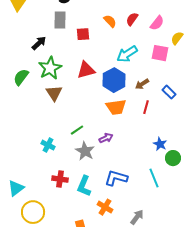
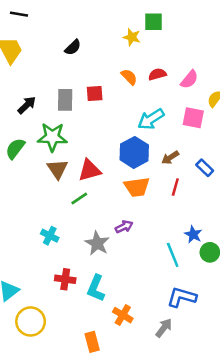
red semicircle: (132, 19) -> (157, 74), turned 40
gray rectangle: (60, 20) -> (65, 100), moved
black arrow: (39, 43) -> (27, 105), moved
green star: (50, 68) -> (52, 137), turned 30
red triangle: (86, 70) -> (89, 170), moved
green line: (77, 130) -> (79, 199), moved
blue L-shape: (116, 178) -> (182, 297), moved
cyan line: (154, 178) -> (173, 255), moved

